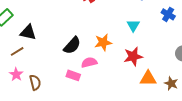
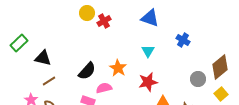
orange star: (103, 42) -> (118, 68), turned -30
brown line: (17, 51) -> (49, 81), moved

